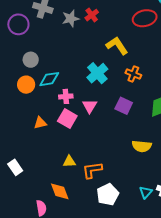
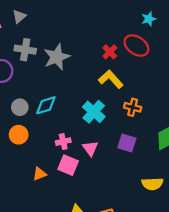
red cross: (92, 15) -> (110, 52), moved
red ellipse: (145, 18) -> (136, 46), turned 55
gray star: (71, 19) -> (57, 57), size x1.4
cyan diamond: (49, 79) -> (46, 105), moved

